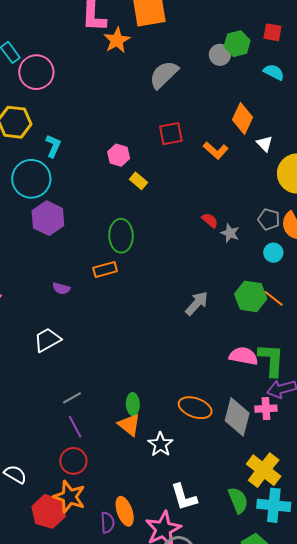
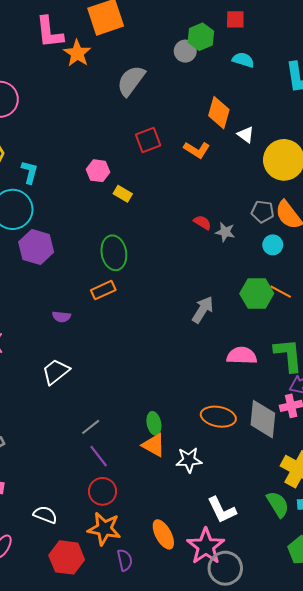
pink semicircle: (243, 356) -> (242, 356), moved
white star: (160, 444) -> (189, 460), turned -30
red hexagon: (49, 511) -> (67, 557), moved
purple semicircle: (107, 523) -> (125, 560), moved

